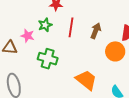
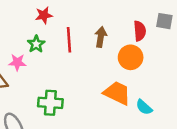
green cross: (48, 59) -> (50, 103), moved
orange trapezoid: (86, 80) -> (117, 93), moved

